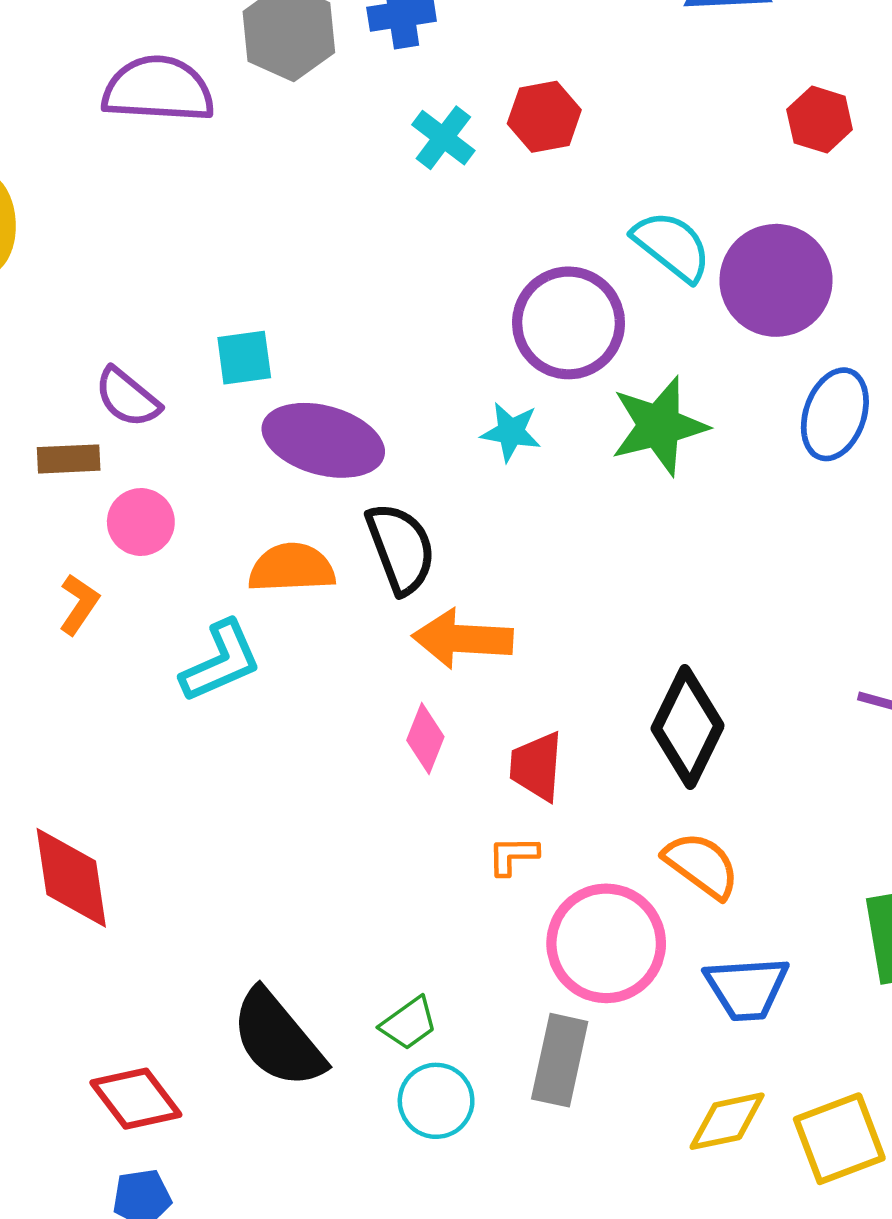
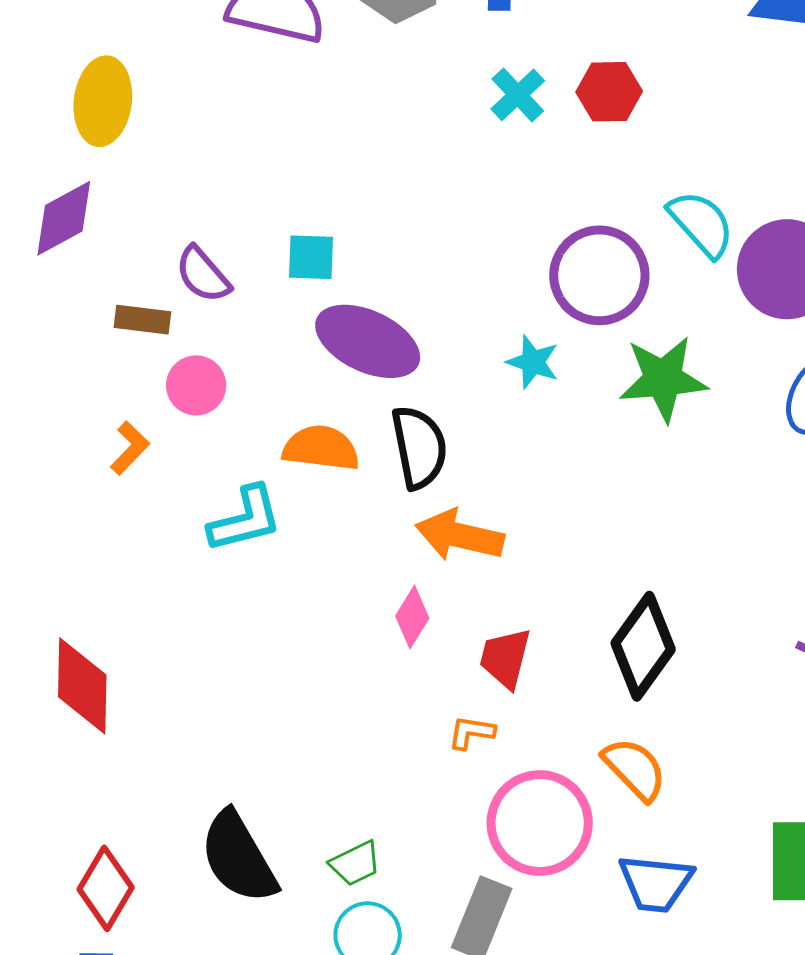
red diamond: (136, 1099) -> (106, 888), turned 58

